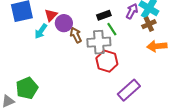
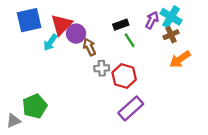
red triangle: (51, 15) -> (61, 25), size x1.5
gray cross: (99, 42) -> (102, 68), moved, size x0.6
orange arrow: (157, 46) -> (180, 59), turned -30
purple rectangle: (129, 90) -> (131, 108), moved

